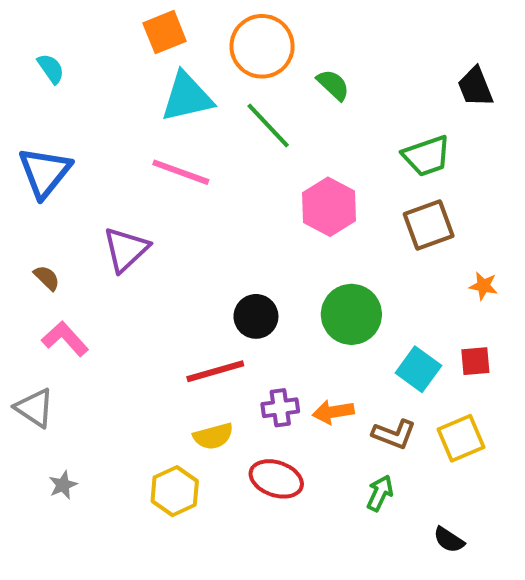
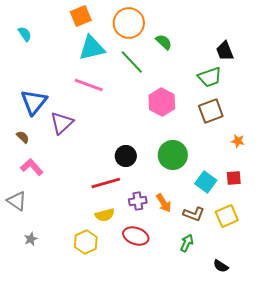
black trapezoid: (475, 87) -> (225, 51), moved
blue triangle: (45, 172) -> (34, 102), moved
orange arrow: (333, 412) -> (164, 203), turned -114

